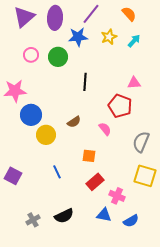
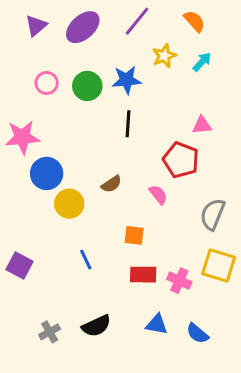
purple triangle: (24, 17) -> (36, 26), size x0.7
purple ellipse: (55, 18) -> (83, 27), turned 45
blue star: (78, 37) -> (127, 80), moved
red rectangle: (95, 182) -> (143, 275), turned 42
pink cross: (117, 196) -> (179, 281), moved
blue semicircle: (131, 221) -> (197, 333), turned 70

